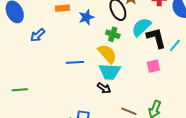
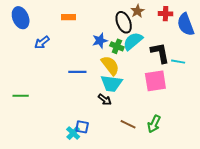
blue star: (86, 17) -> (100, 41), moved
cyan semicircle: (141, 27) -> (133, 41), moved
cyan line: (175, 45) -> (178, 62), turned 56
pink square: (153, 66) -> (155, 81), size x1.6

